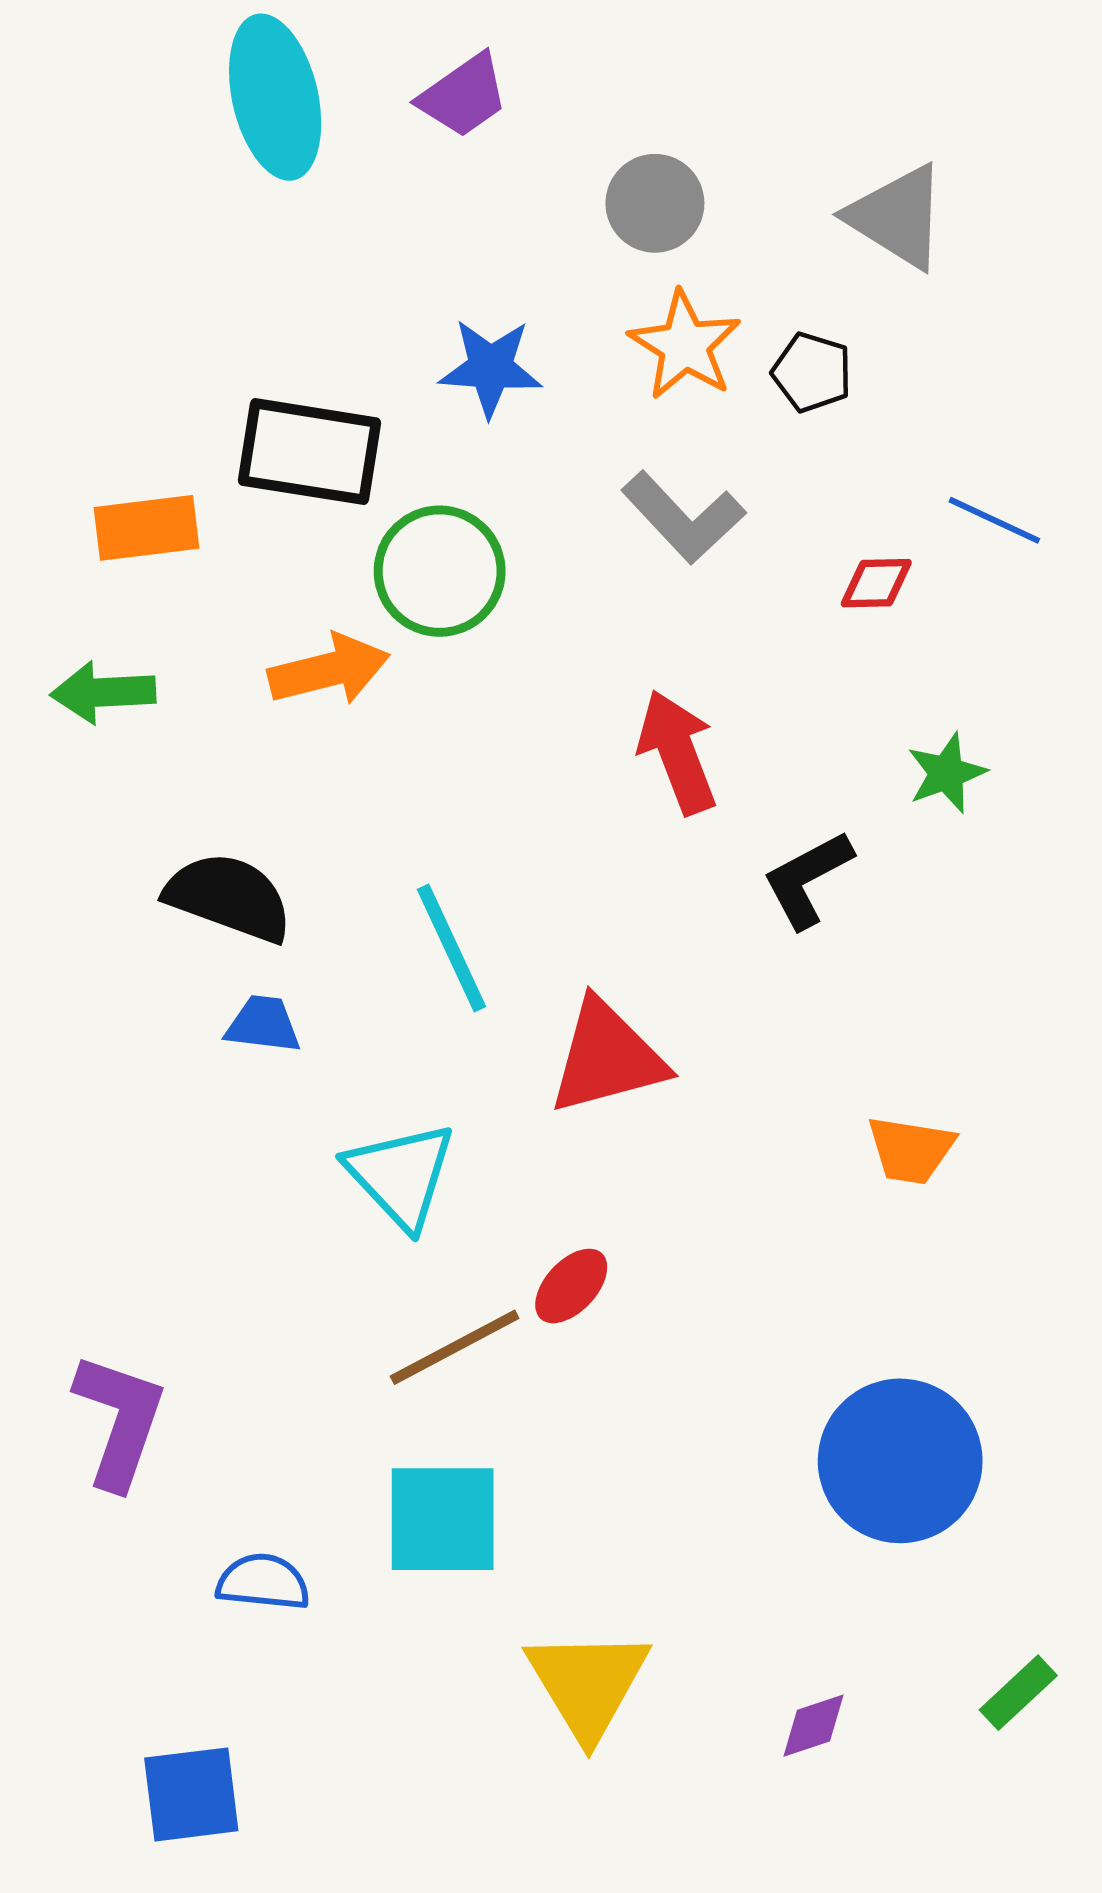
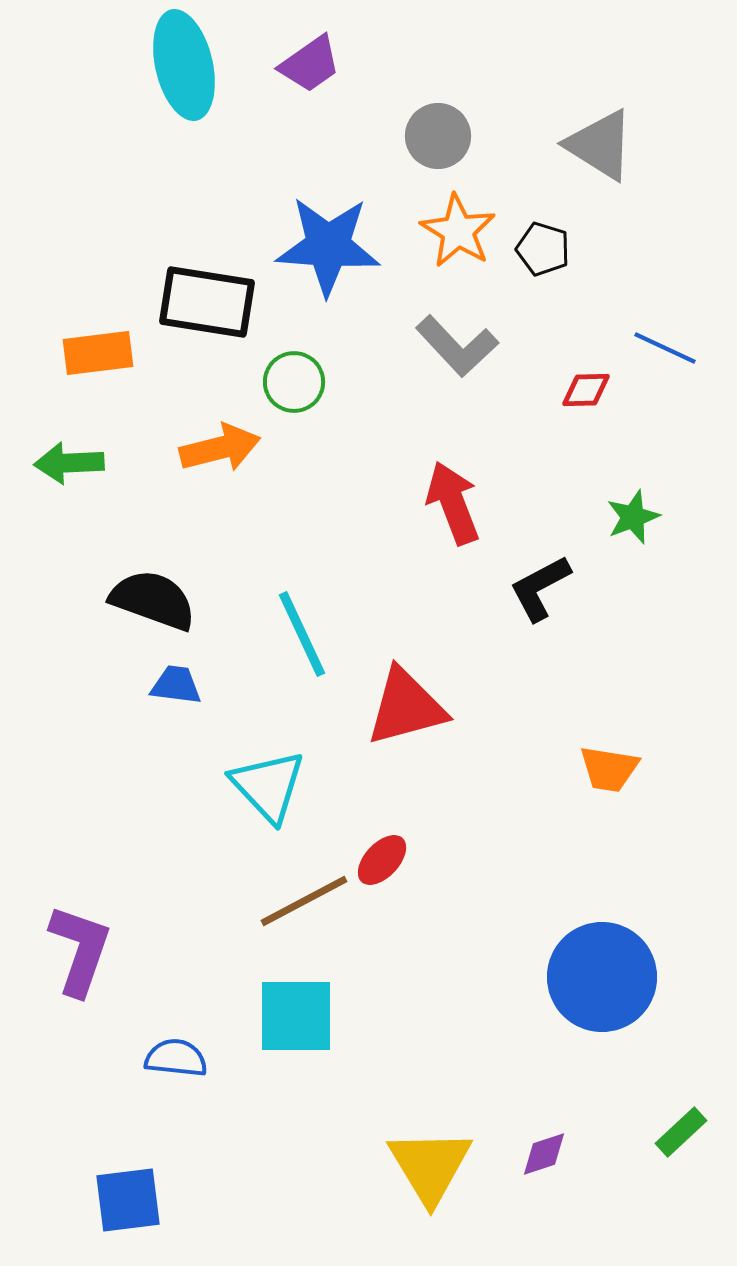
blue star: (490, 368) -> (328, 246), size x1.5
green circle: (440, 571) -> (294, 382), size x0.7
yellow triangle: (588, 1684) -> (430, 1166), moved

